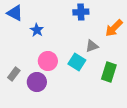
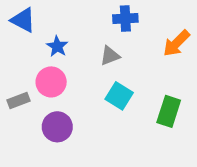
gray triangle: (92, 46) -> (110, 56), moved
pink circle: (48, 61) -> (51, 82), moved
gray rectangle: (14, 74) -> (19, 101), moved, turned 32

